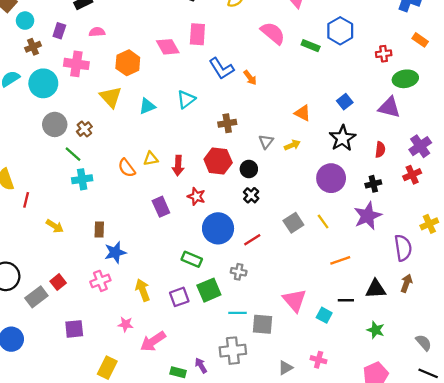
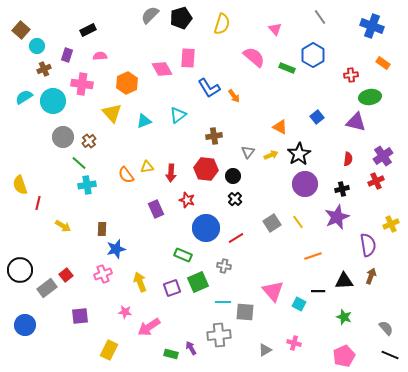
black star: (343, 138) -> (299, 154), moved

